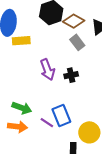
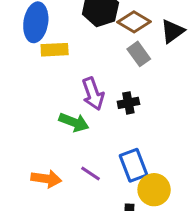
green arrow: (22, 108) -> (74, 122), moved
blue rectangle: (61, 116) -> (134, 165), moved

